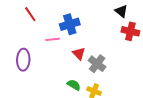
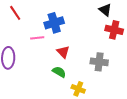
gray cross: (97, 64) -> (99, 62), moved, turned -30
green semicircle: (74, 85) -> (59, 72), moved

